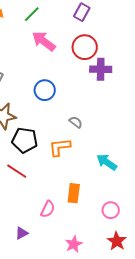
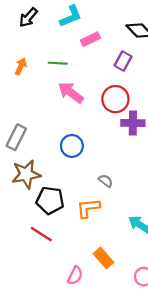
purple rectangle: (82, 12) -> (123, 61), moved
green line: (32, 14) -> (58, 63), turned 48
orange rectangle: (74, 193) -> (103, 258), turned -48

